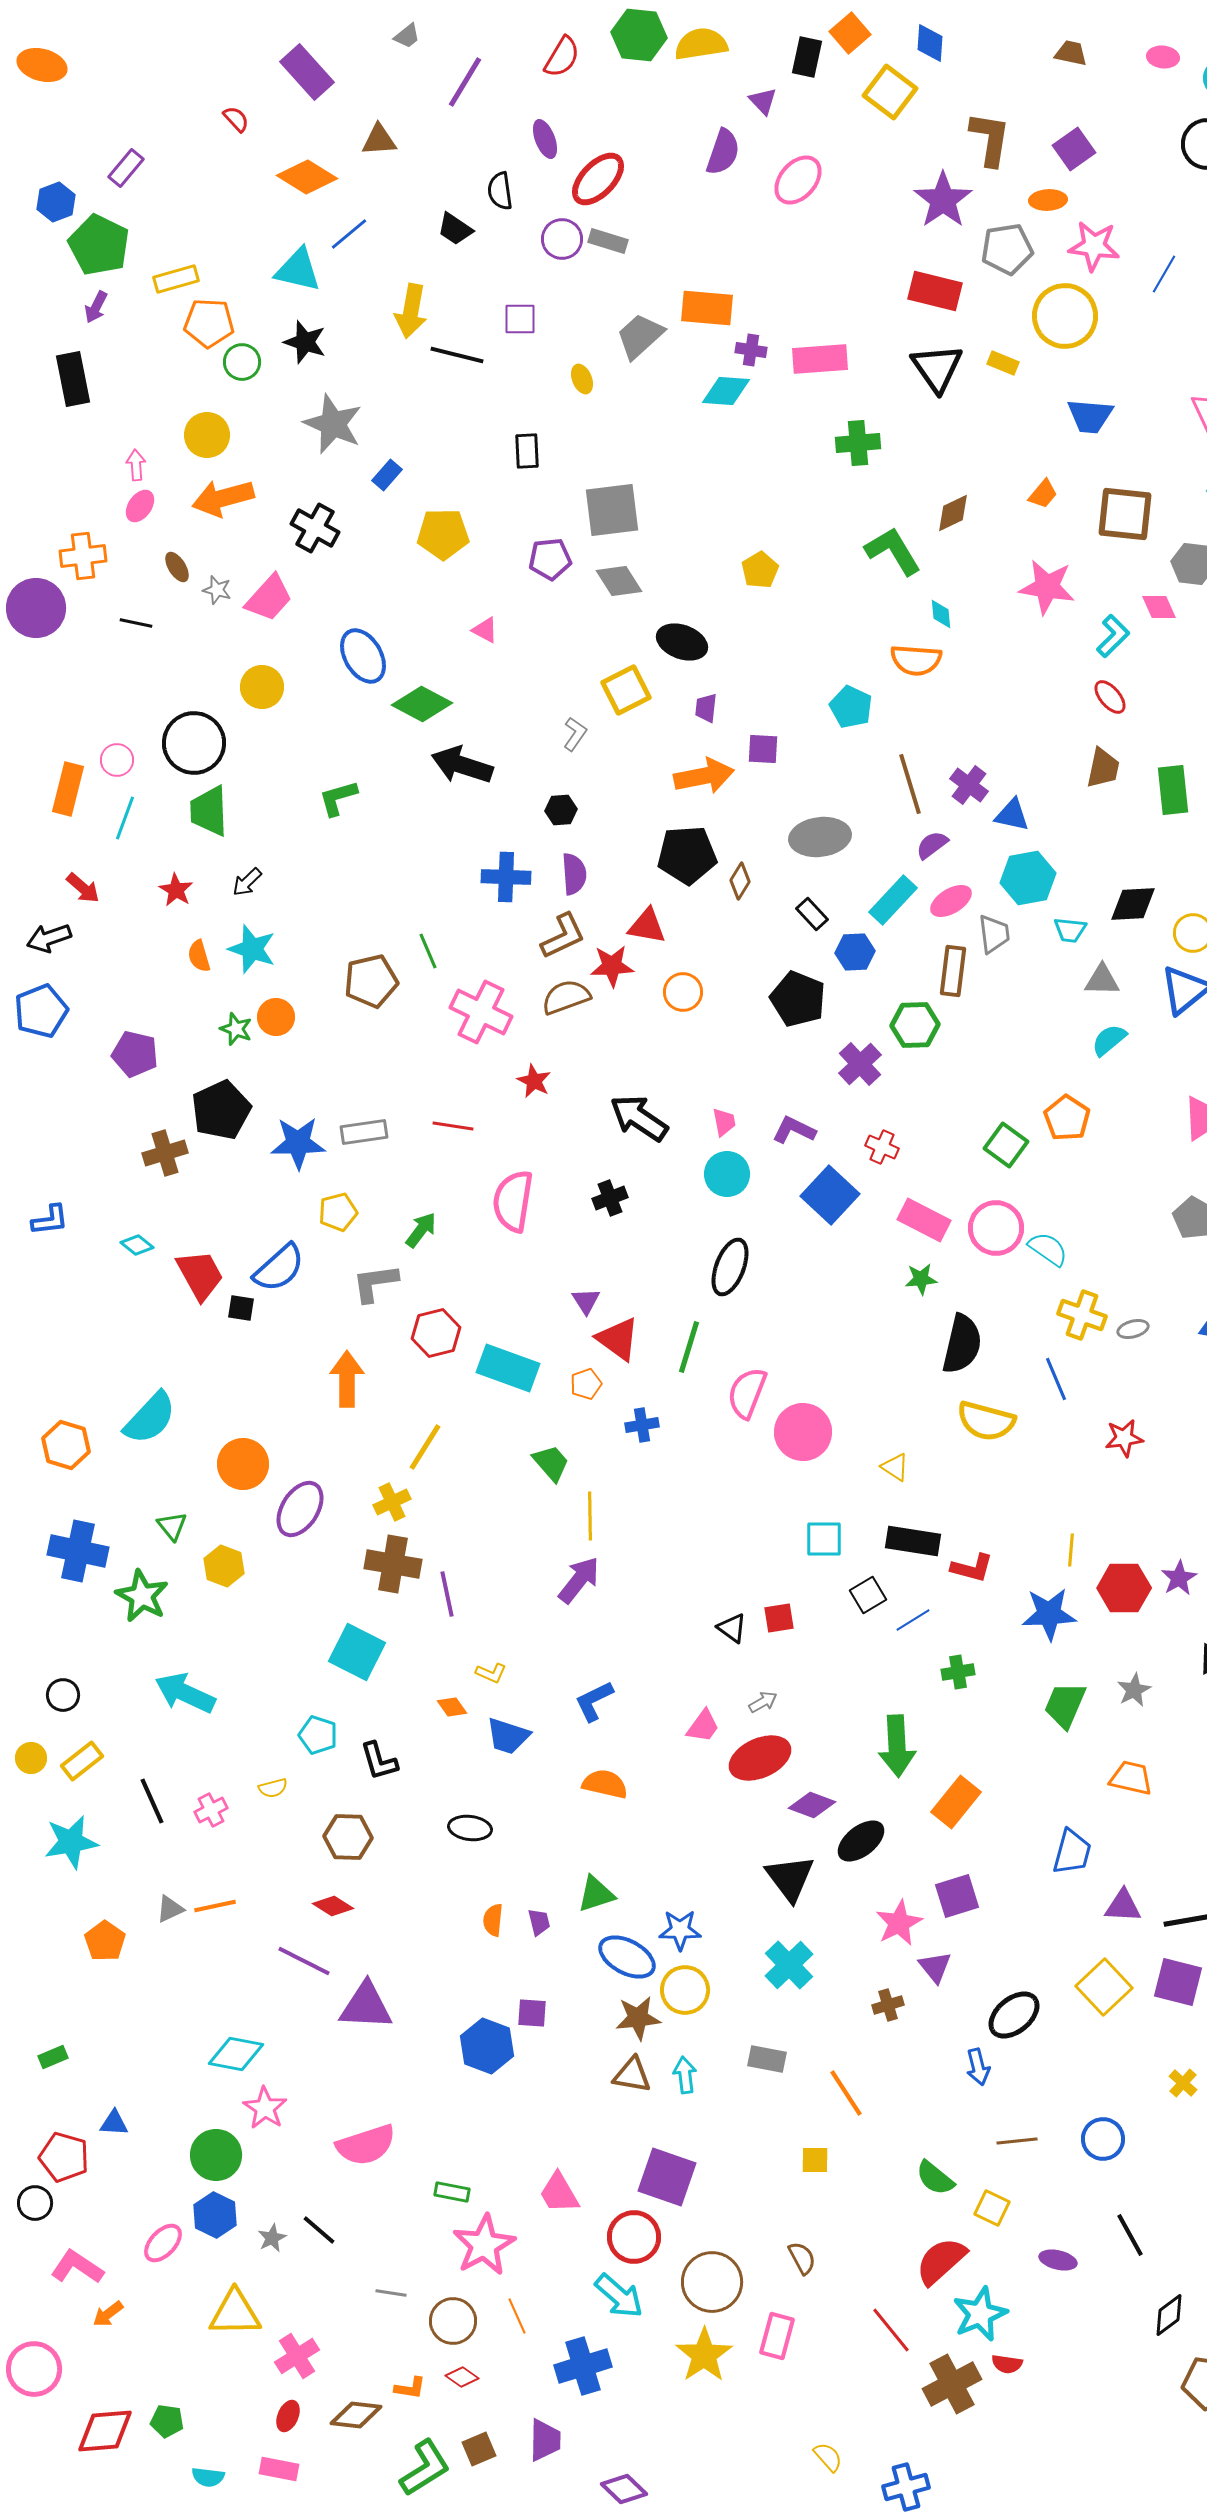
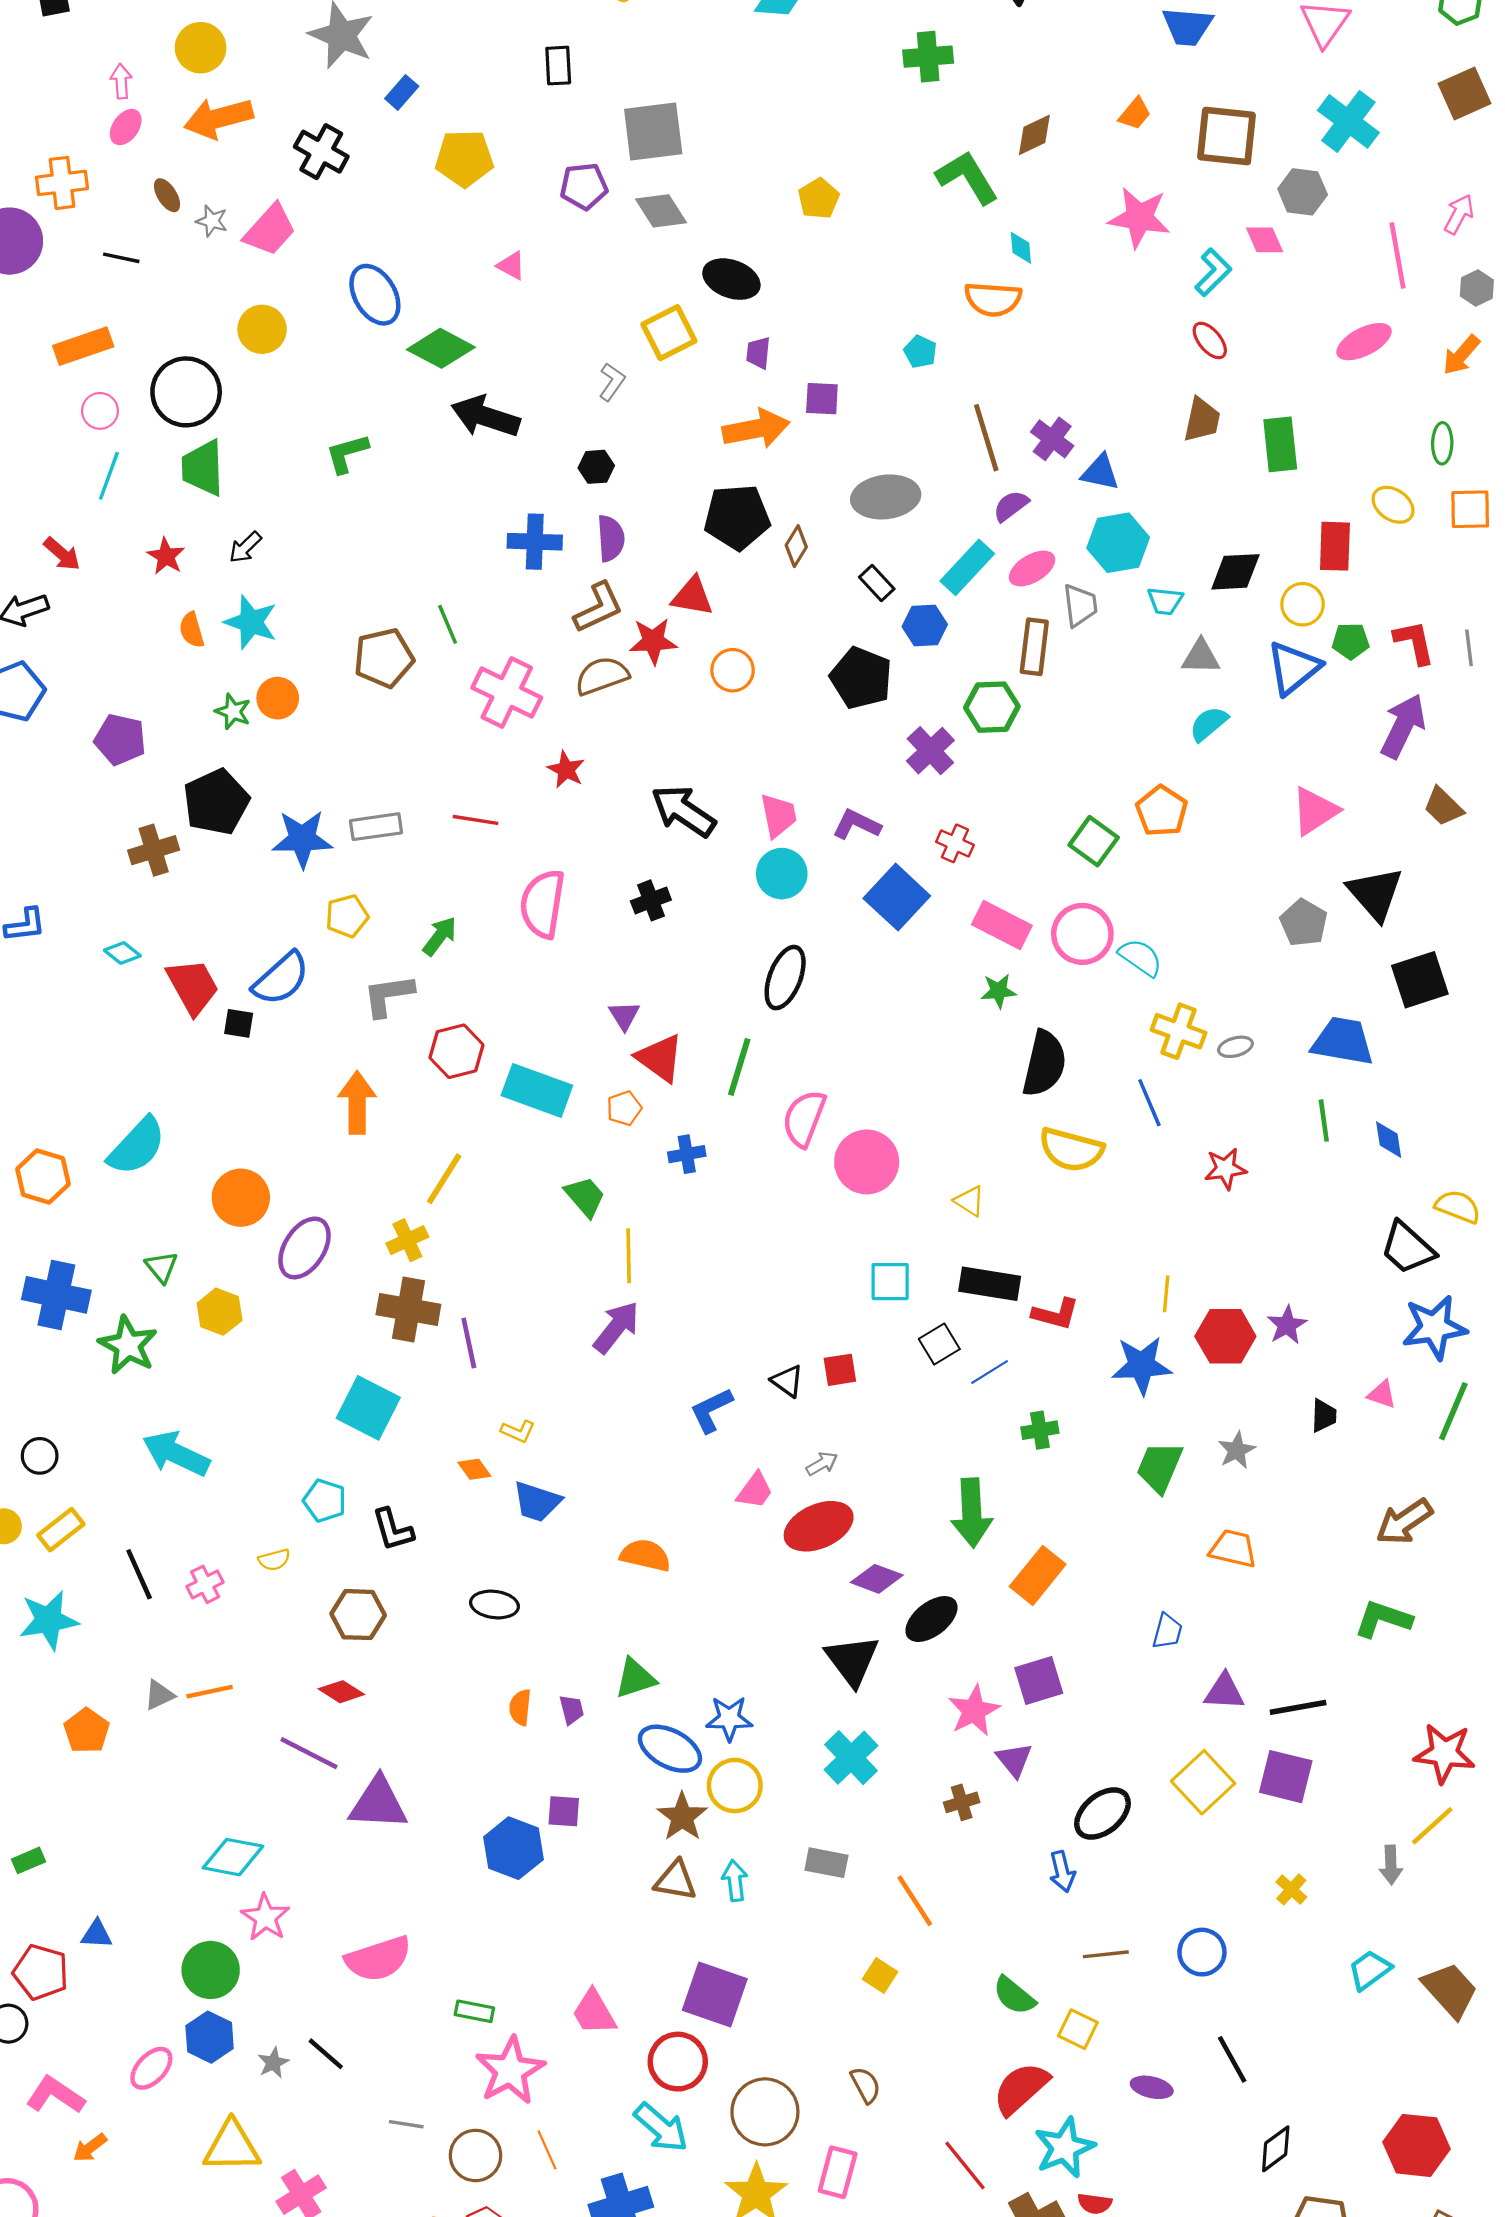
cyan pentagon: (851, 707) -> (920, 352), size x0.7
orange rectangle: (68, 789) -> (83, 346), moved, turned 57
pink trapezoid: (724, 1122) -> (778, 815), size x1.4
blue L-shape: (594, 1701) -> (711, 1410), moved
blue trapezoid: (1072, 1852) -> (1167, 1631), size x0.7
brown star: (638, 2018) -> (682, 1817), turned -30
yellow square: (815, 2160) -> (880, 1976), turned 32

